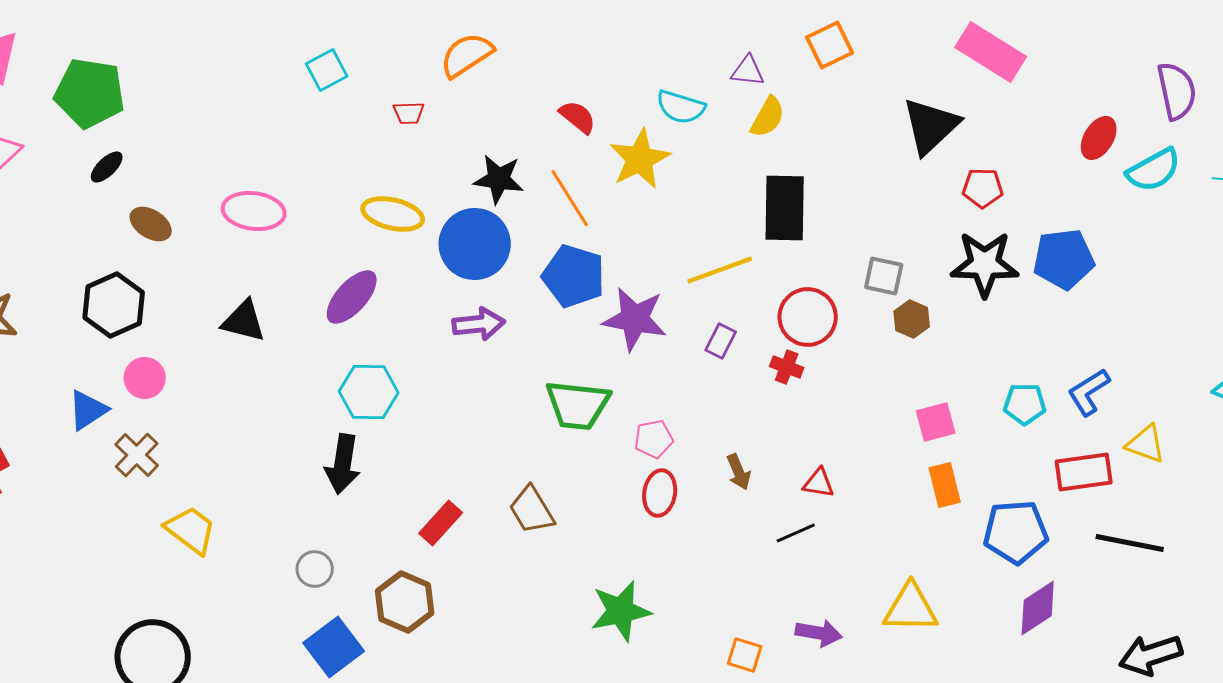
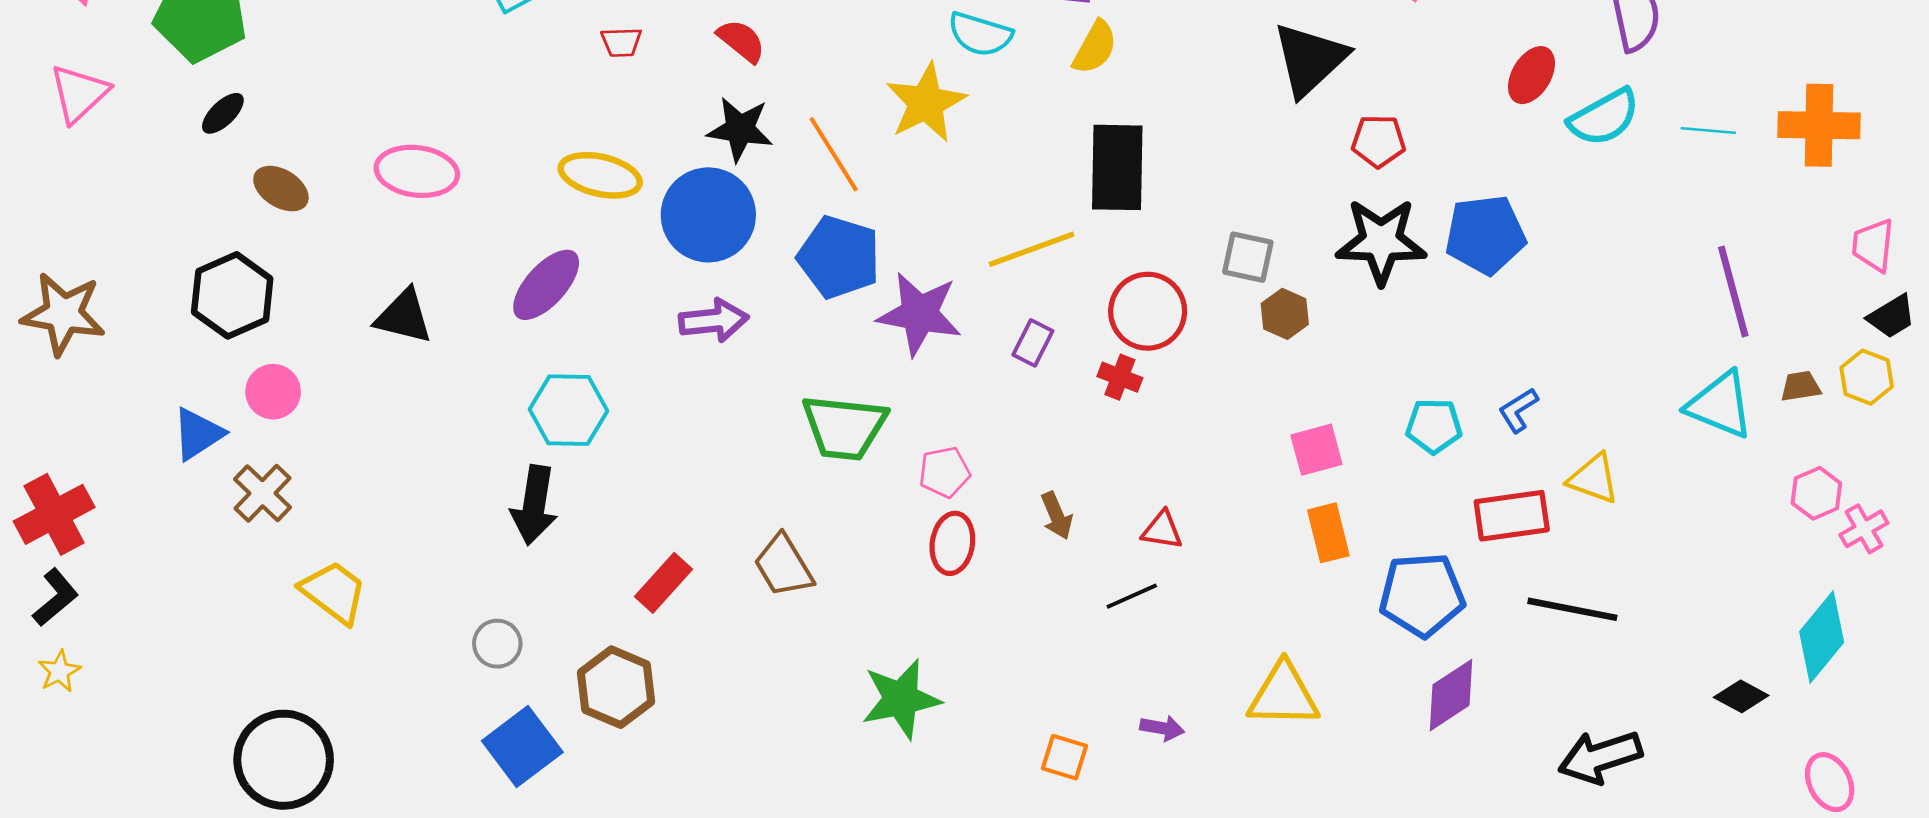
red semicircle: (578, 117) -> (741, 41), moved
blue L-shape: (1089, 392) -> (1518, 410), size x0.7
purple arrow: (819, 633) -> (1162, 728), size x0.7

